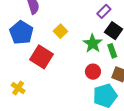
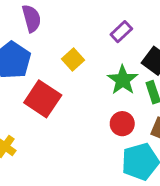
purple rectangle: (104, 11) -> (121, 32), moved

